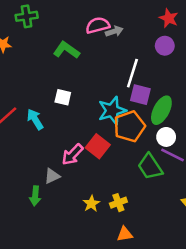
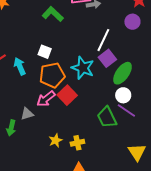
purple square: (140, 95) -> (107, 58), turned 30
cyan star: (112, 111) -> (83, 68), turned 30
orange pentagon: (129, 126) -> (52, 75), moved

